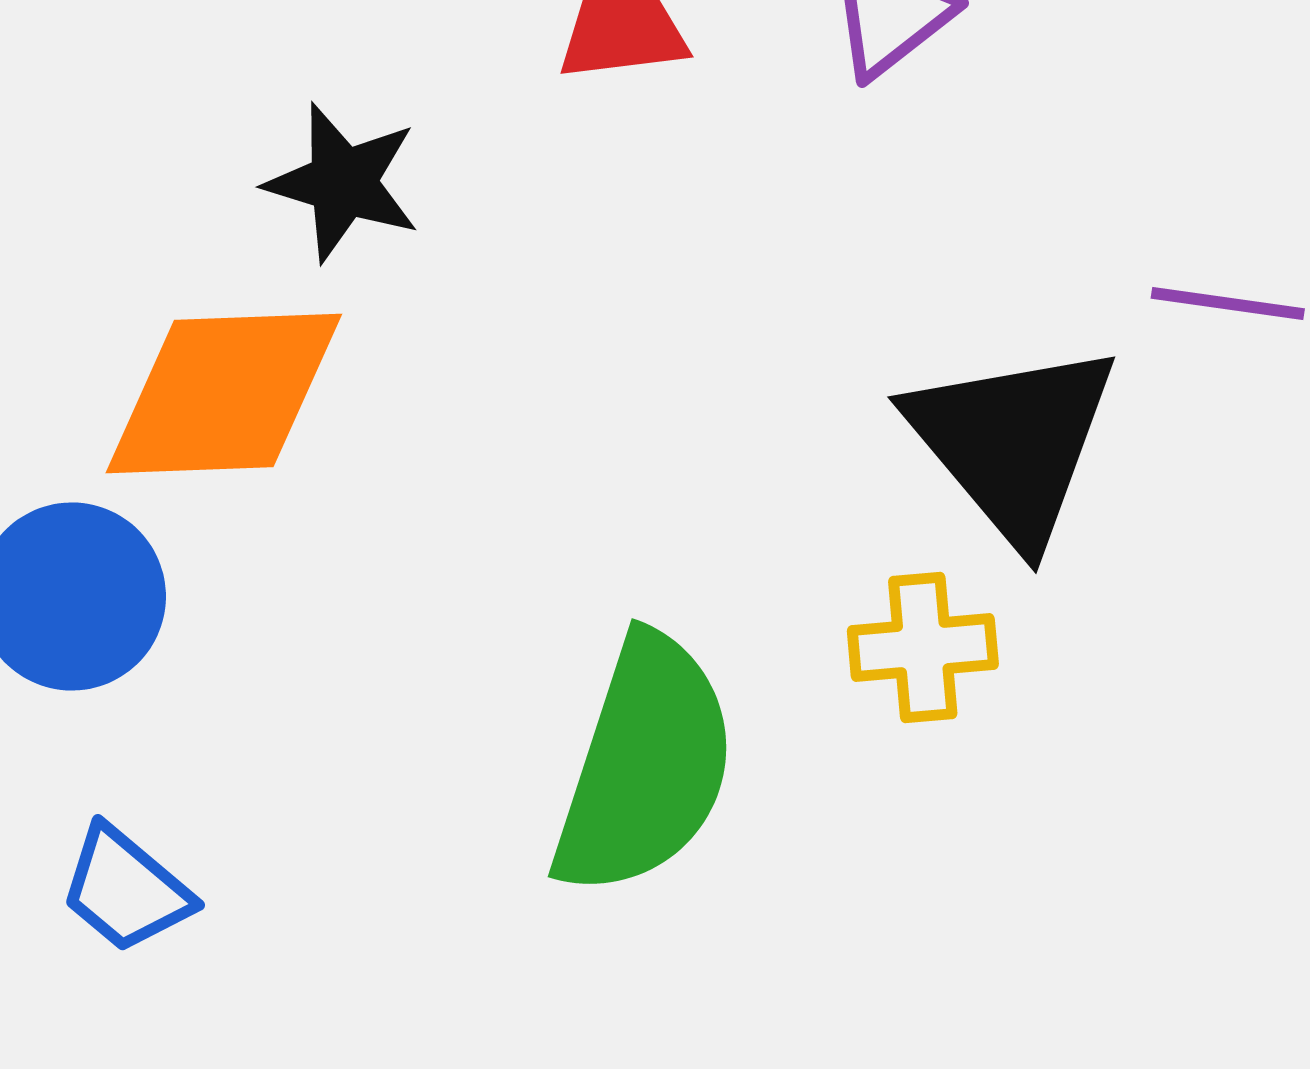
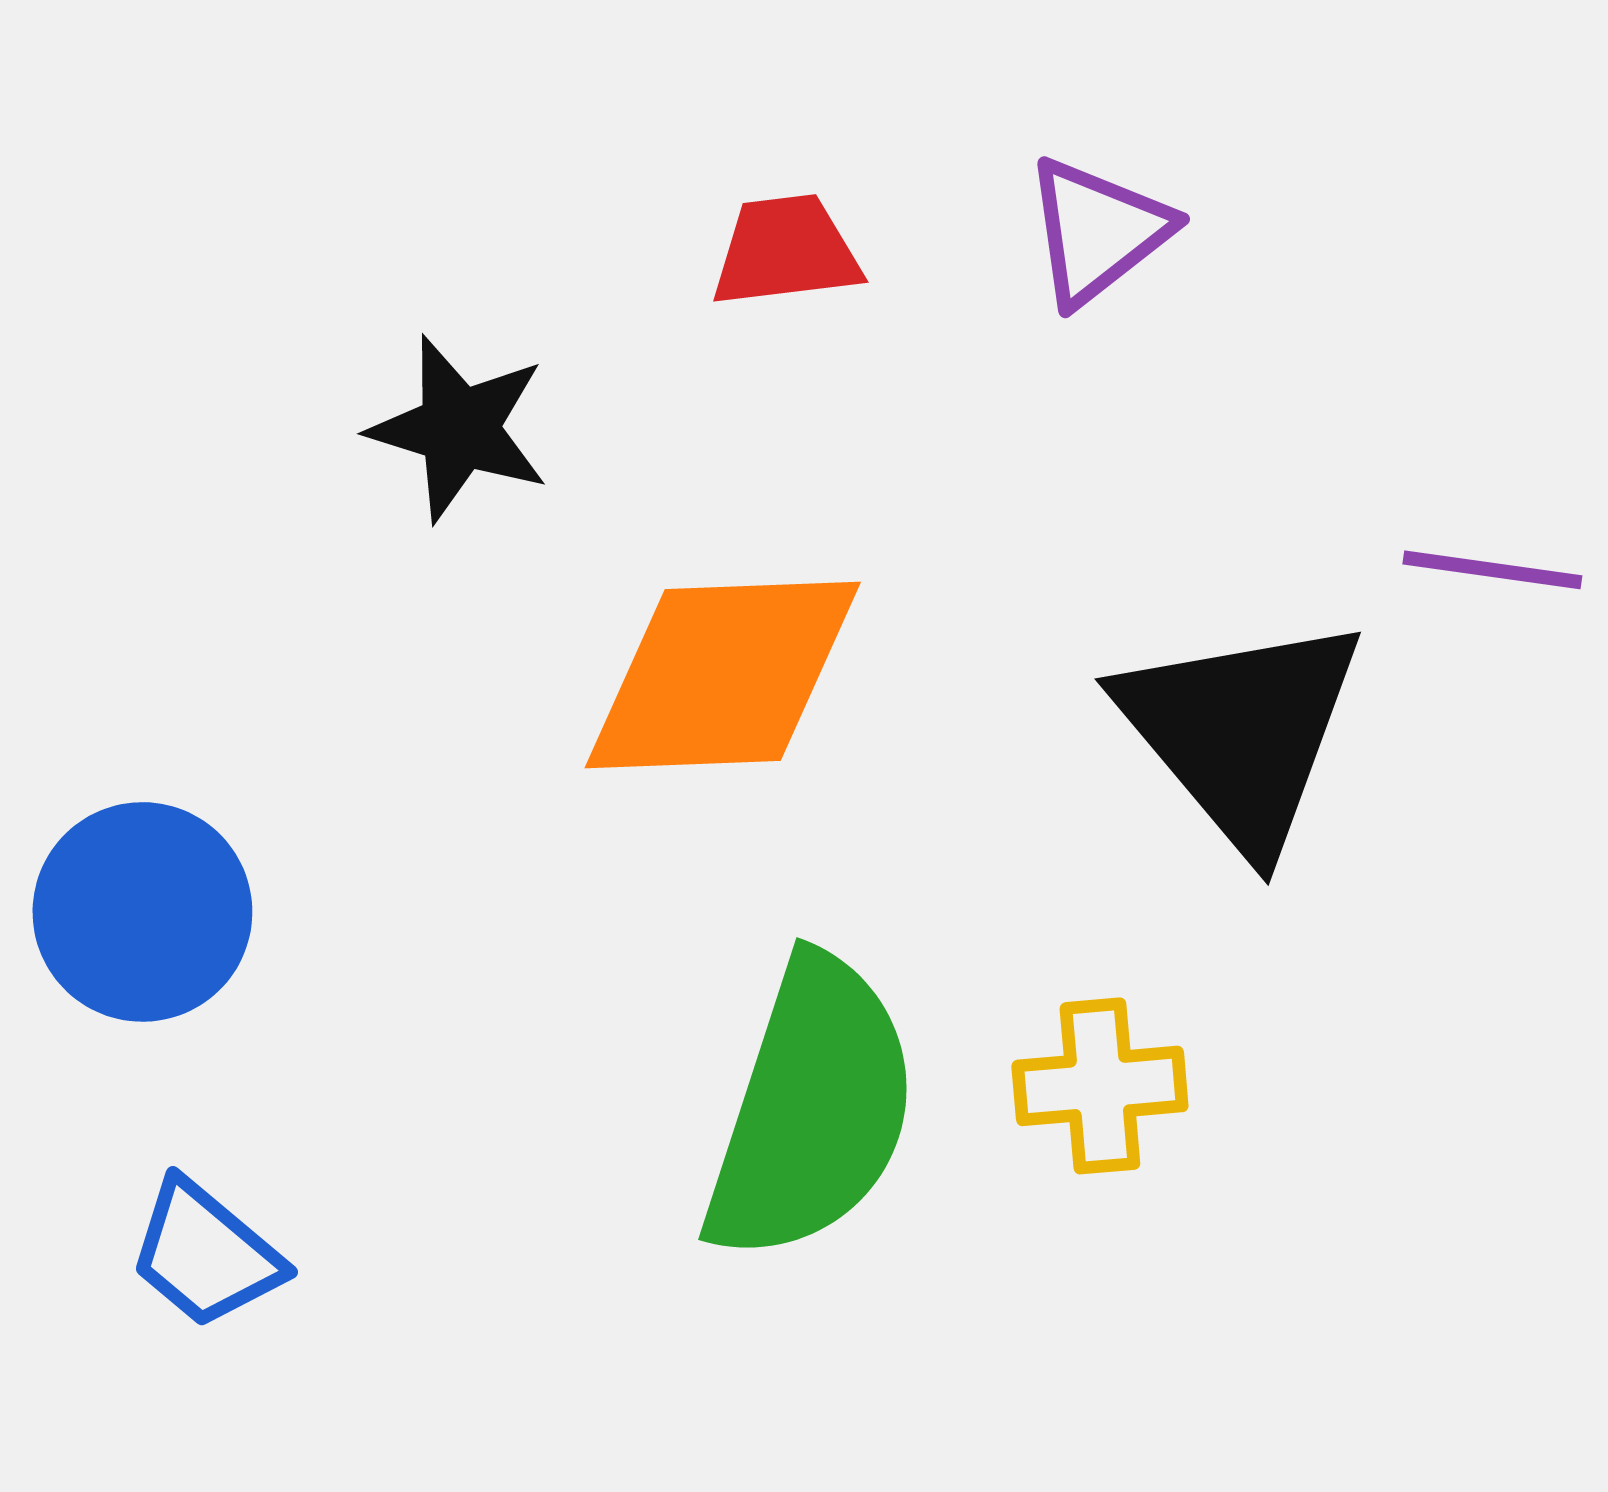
orange diamond: (224, 393) -> (723, 675), moved
yellow cross: (923, 647) -> (1100, 1086), moved

